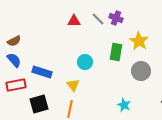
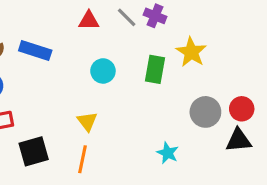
cyan circle: (85, 62) -> (103, 71), moved
gray circle: (141, 71) -> (205, 112), moved
blue rectangle: (42, 72) -> (35, 50), moved

